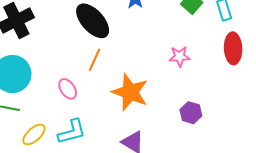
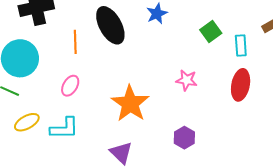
orange line: (95, 60) -> (75, 42), moved, turned -40
pink ellipse: (68, 89) -> (70, 86), turned 50

